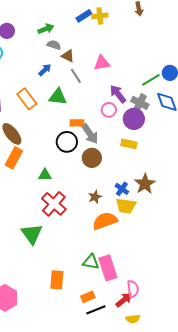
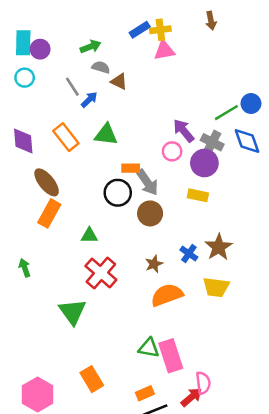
pink triangle: (102, 63) -> (164, 50), moved
gray line: (76, 76) -> (72, 87), moved
yellow trapezoid: (126, 206) -> (216, 287), moved
orange rectangle: (57, 280) -> (92, 379), moved, turned -36

